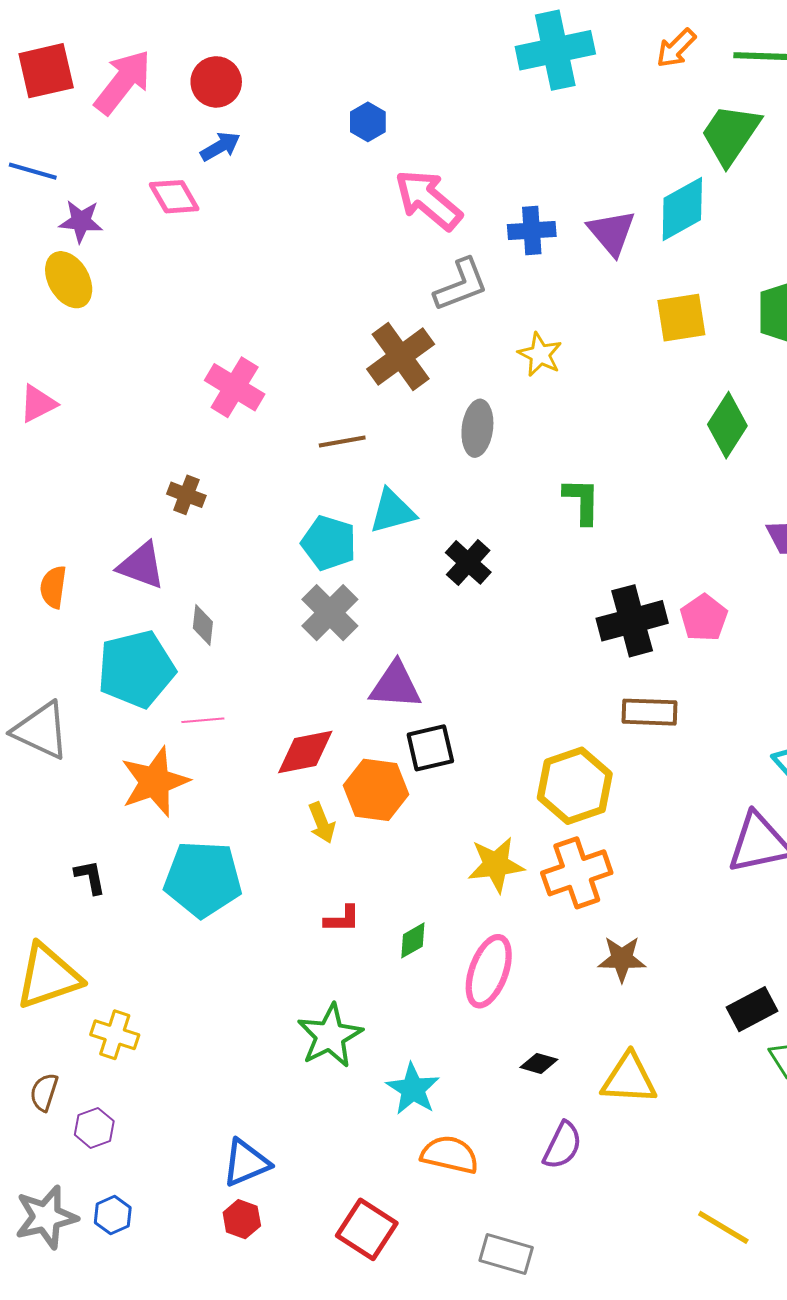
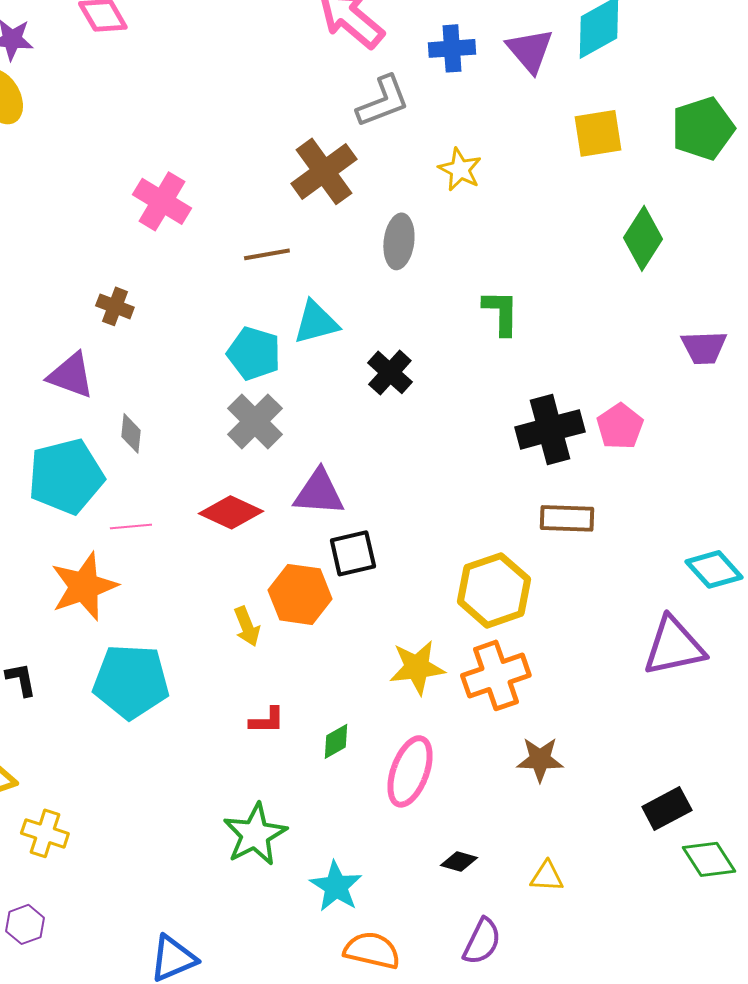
red diamond: (305, 752) -> (231, 512), moved, turned 36
yellow triangle: (629, 1079) -> (547, 876), size x0.6

